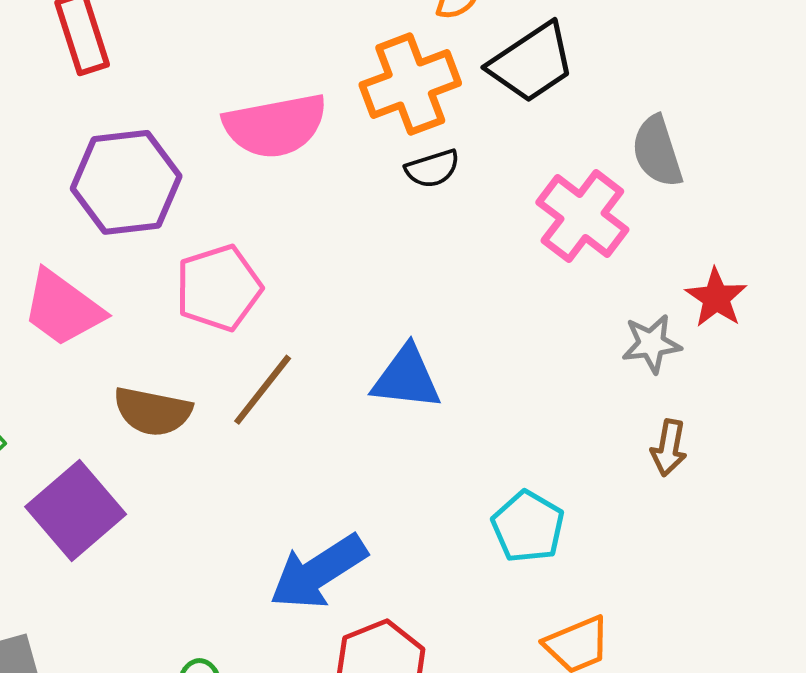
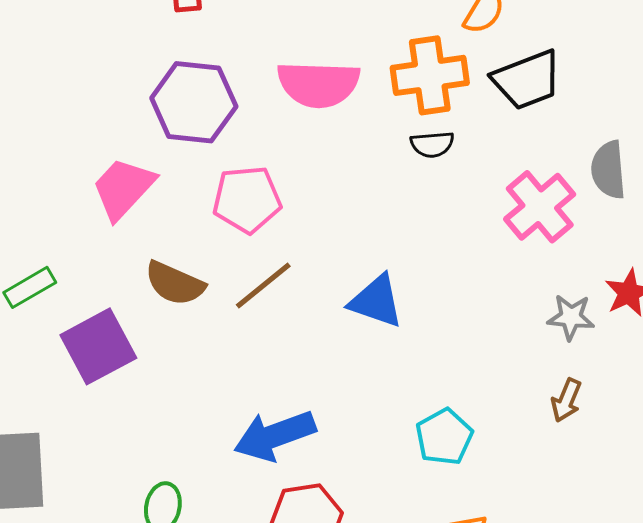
pink trapezoid: (63, 308) -> (123, 188), turned 84

